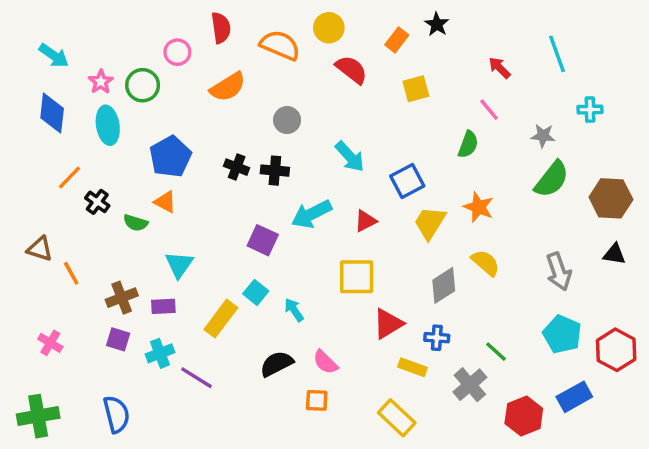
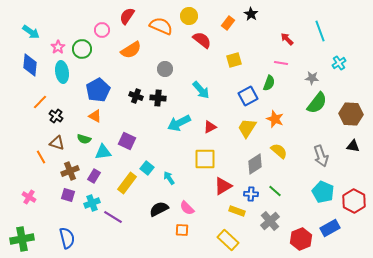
red semicircle: (221, 28) -> (127, 16), turned -138
yellow square: (416, 89) -> (234, 60), moved
pink line: (489, 110) -> (281, 63), turned -40
cyan cross: (590, 110) -> (339, 63), turned -32
blue square: (407, 181) -> (248, 96), moved
green semicircle: (136, 223) -> (84, 139), moved
purple square: (263, 240) -> (127, 141), moved
brown triangle: (40, 249) -> (57, 143), moved
cyan triangle: (179, 265) -> (103, 152), turned 48
purple rectangle: (163, 306) -> (94, 176), turned -56
green line: (496, 352) -> (275, 191), moved

